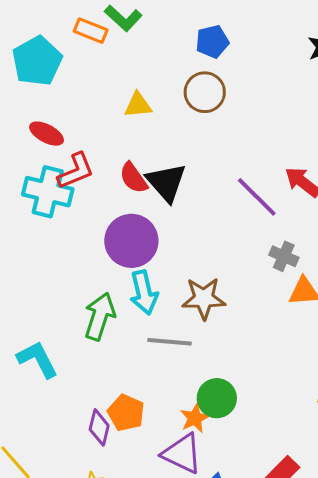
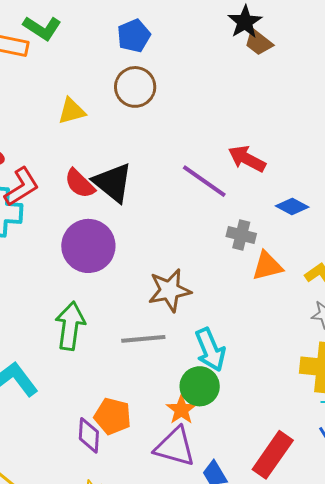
cyan arrow: (144, 292) -> (210, 350), moved

